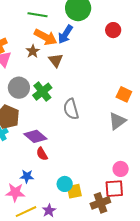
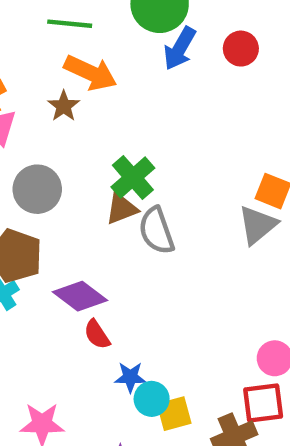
blue arrow: (65, 34) -> (180, 48), moved
brown triangle: (56, 60) -> (122, 209), moved, turned 49
green cross: (42, 92) -> (133, 177), moved
gray triangle: (117, 121) -> (258, 225), moved
blue star: (27, 176) -> (130, 377), moved

